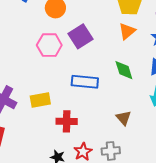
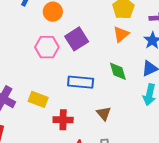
yellow rectangle: (40, 100) -> (38, 99), turned 30
brown triangle: (124, 118) -> (104, 113), moved

